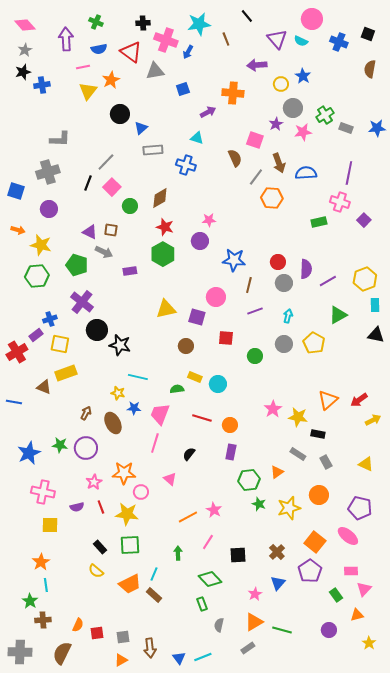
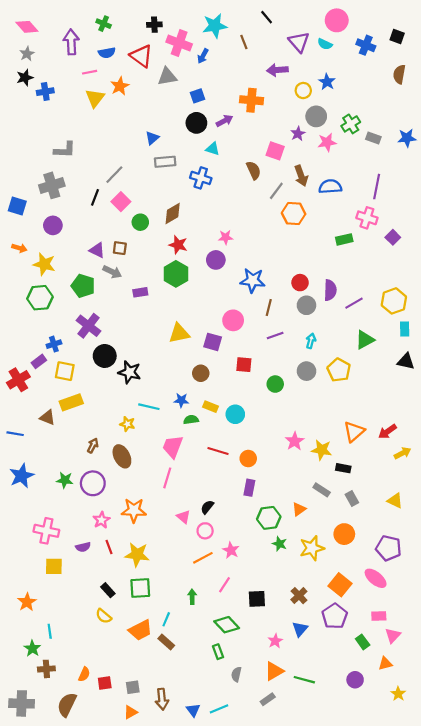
black circle: (120, 114) -> (196, 123), moved
blue star: (134, 408) -> (181, 400), moved
blue star: (29, 453) -> (22, 476), moved
black semicircle: (189, 454) -> (207, 507), moved
pink circle: (141, 492) -> (205, 531), moved
orange star: (41, 562) -> (27, 602), moved

